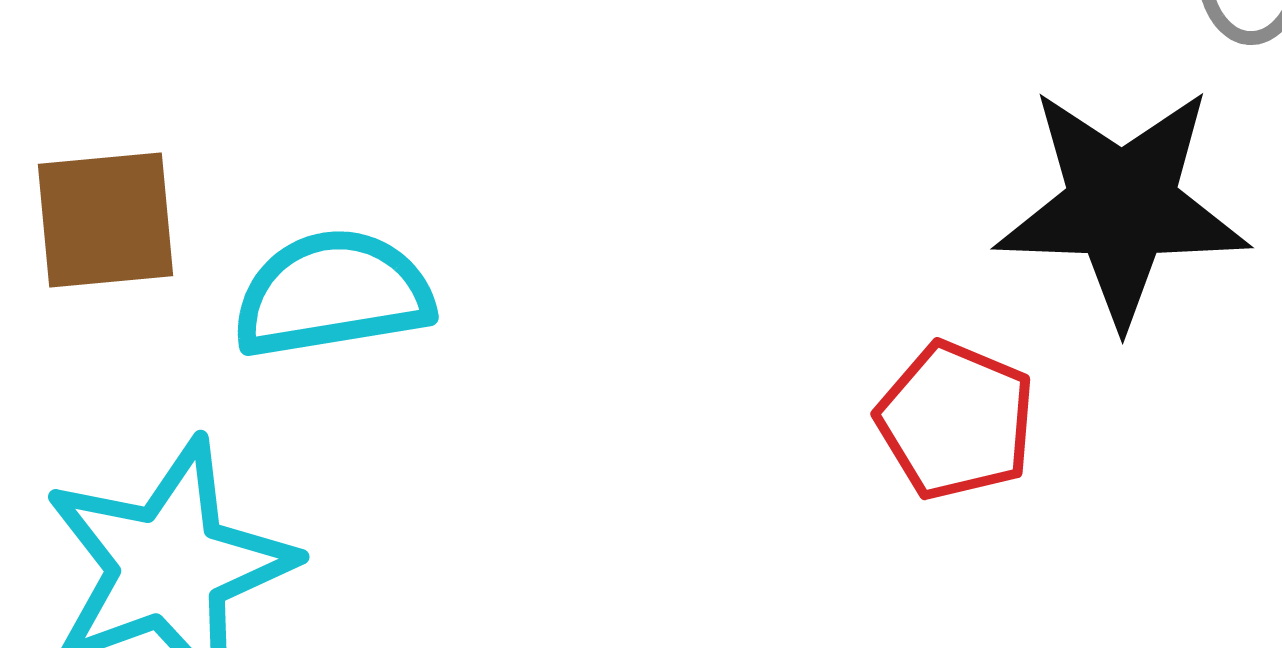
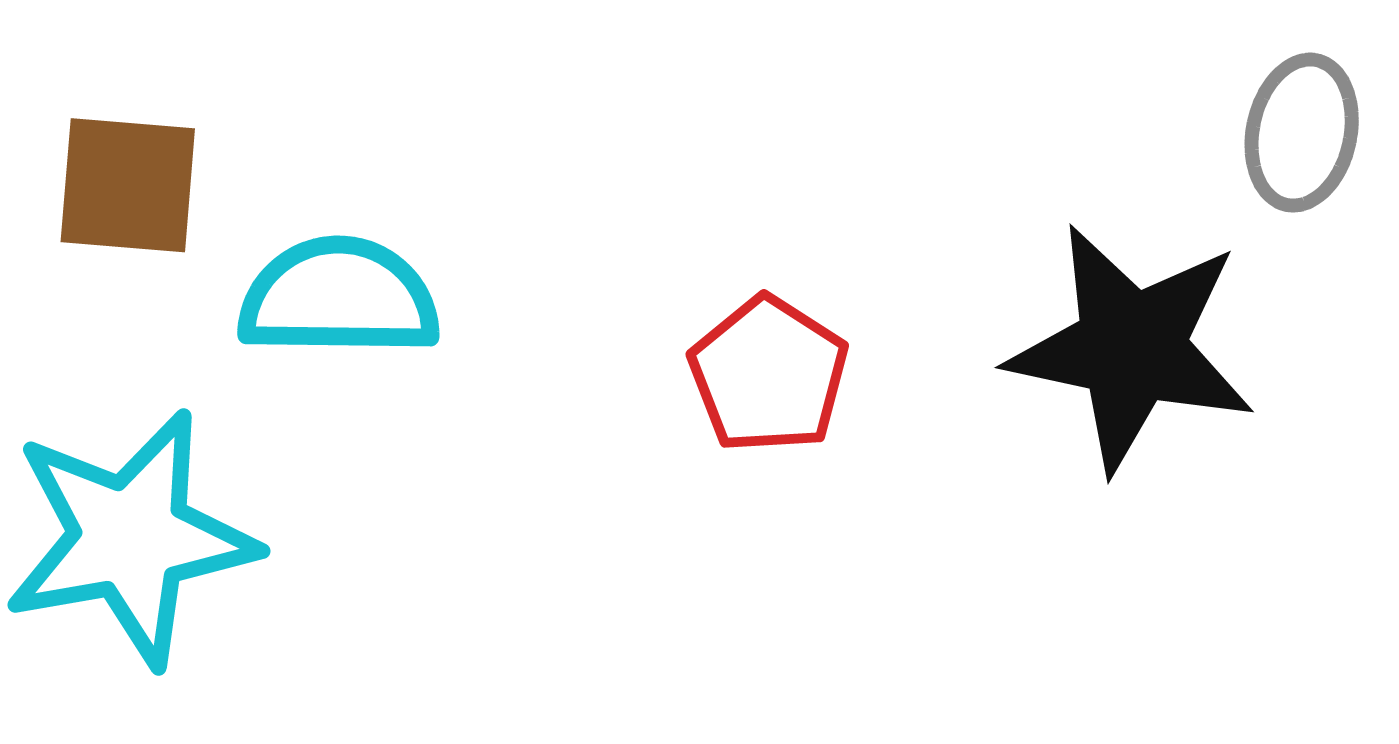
red pentagon: (956, 421) -> (769, 375), moved

